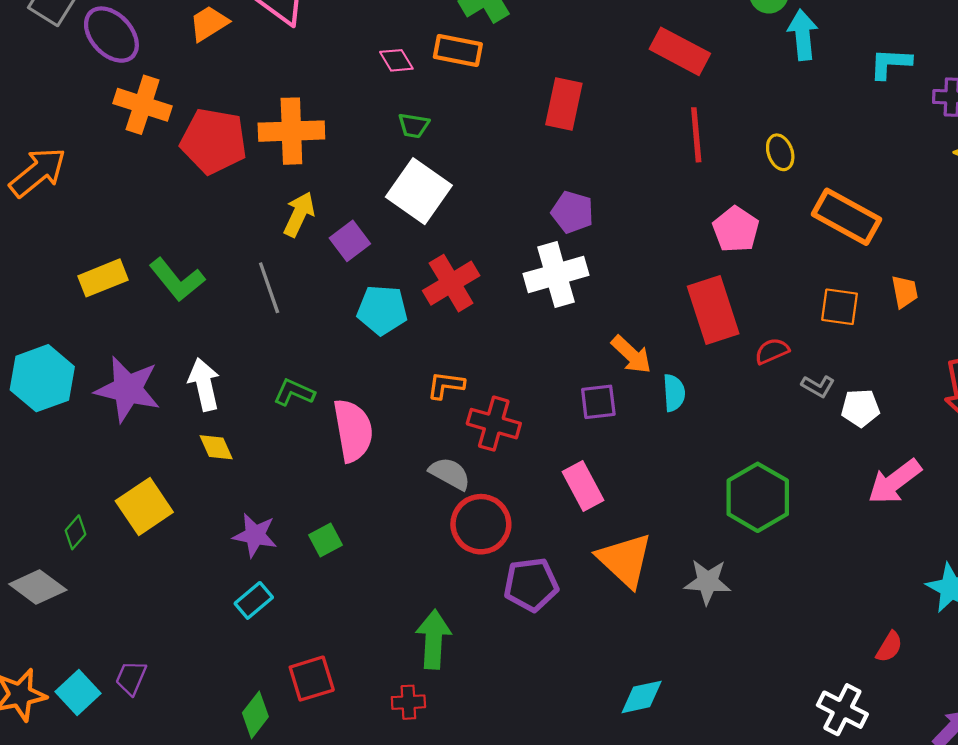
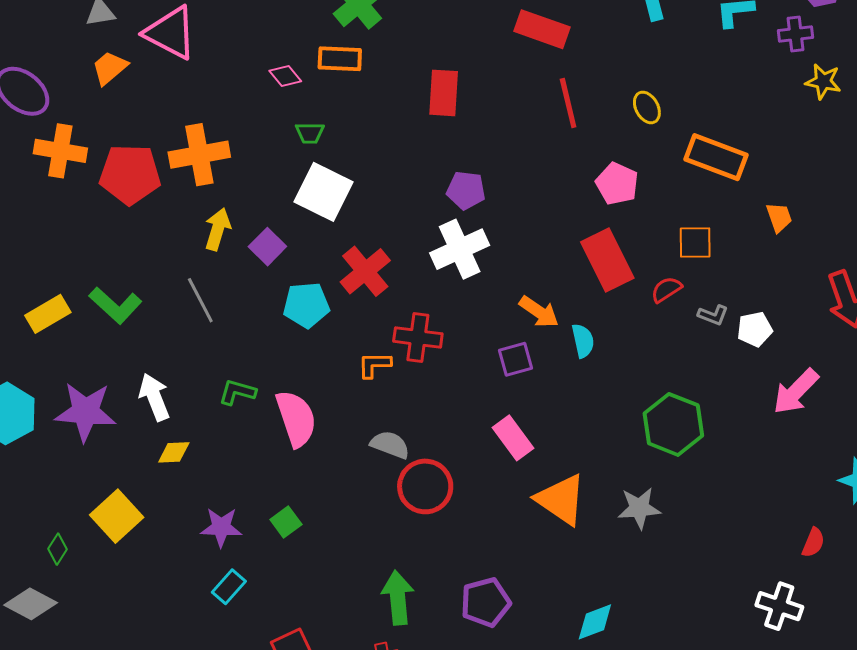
orange square: (840, 307) -> (695, 243), moved
red cross: (494, 424) -> (418, 338), moved
yellow diamond: (216, 447) -> (174, 452), turned -60
purple pentagon: (531, 585) -> (486, 602), moved

